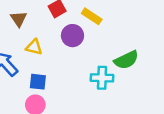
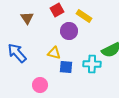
yellow triangle: (34, 47) -> (54, 53), moved
blue square: (38, 82) -> (66, 67), moved

